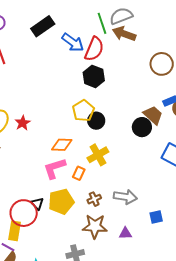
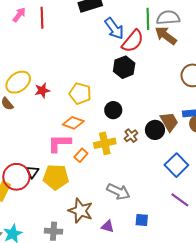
yellow pentagon: (83, 111) -> (80, 94), moved, turned 30
brown cross: (94, 199) -> (131, 136), moved, turned -32

